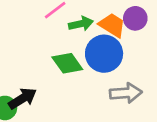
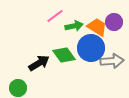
gray arrow: (126, 93) -> (112, 61), moved
black arrow: (23, 98) -> (39, 63), moved

